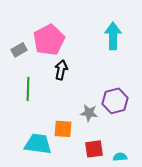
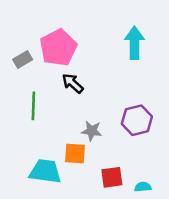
black arrow: (61, 70) -> (73, 83), turned -60
gray star: (89, 113) -> (92, 131), moved

